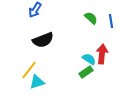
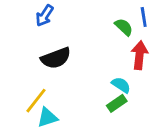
blue line: (111, 21) -> (144, 17), moved
red arrow: (102, 54) -> (139, 55), moved

